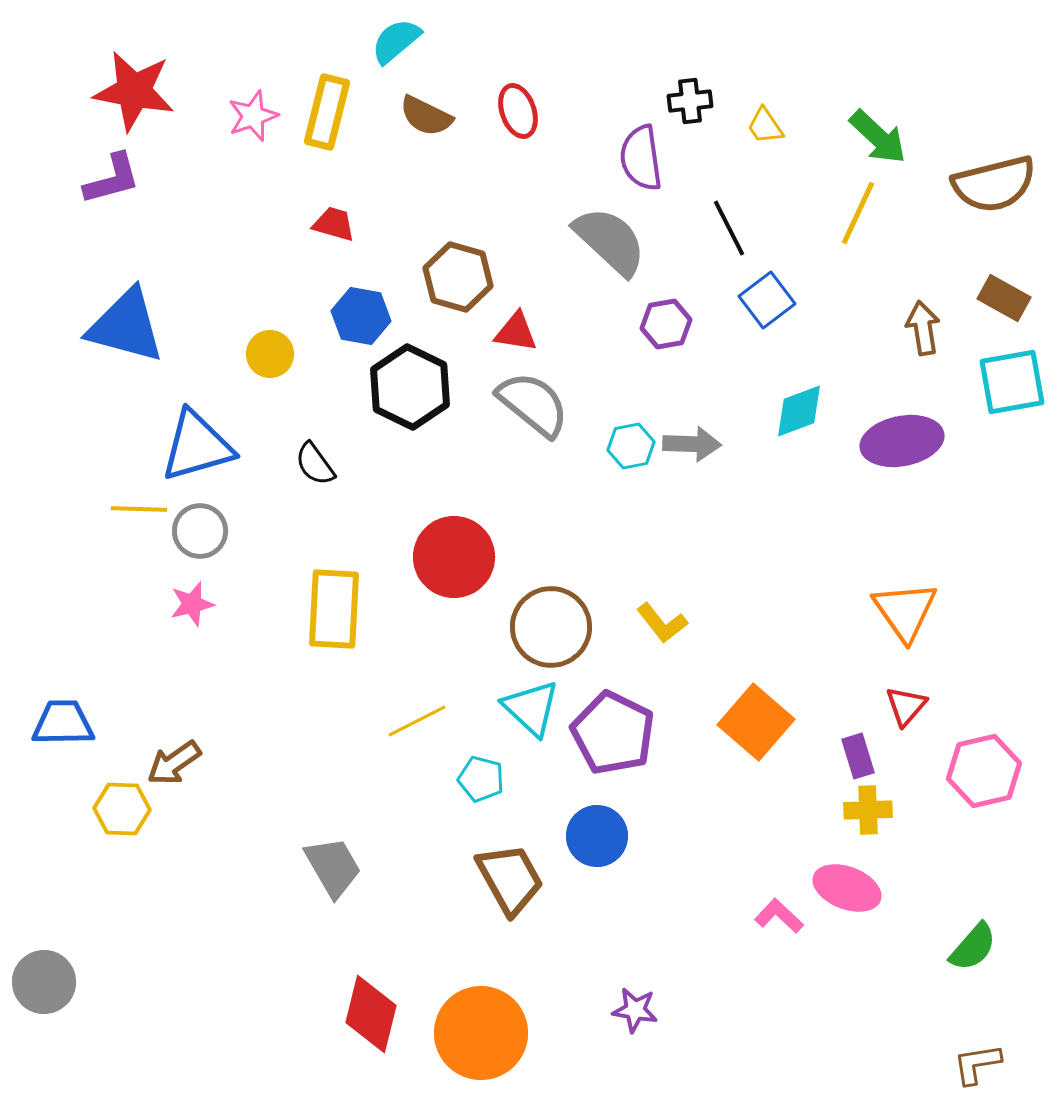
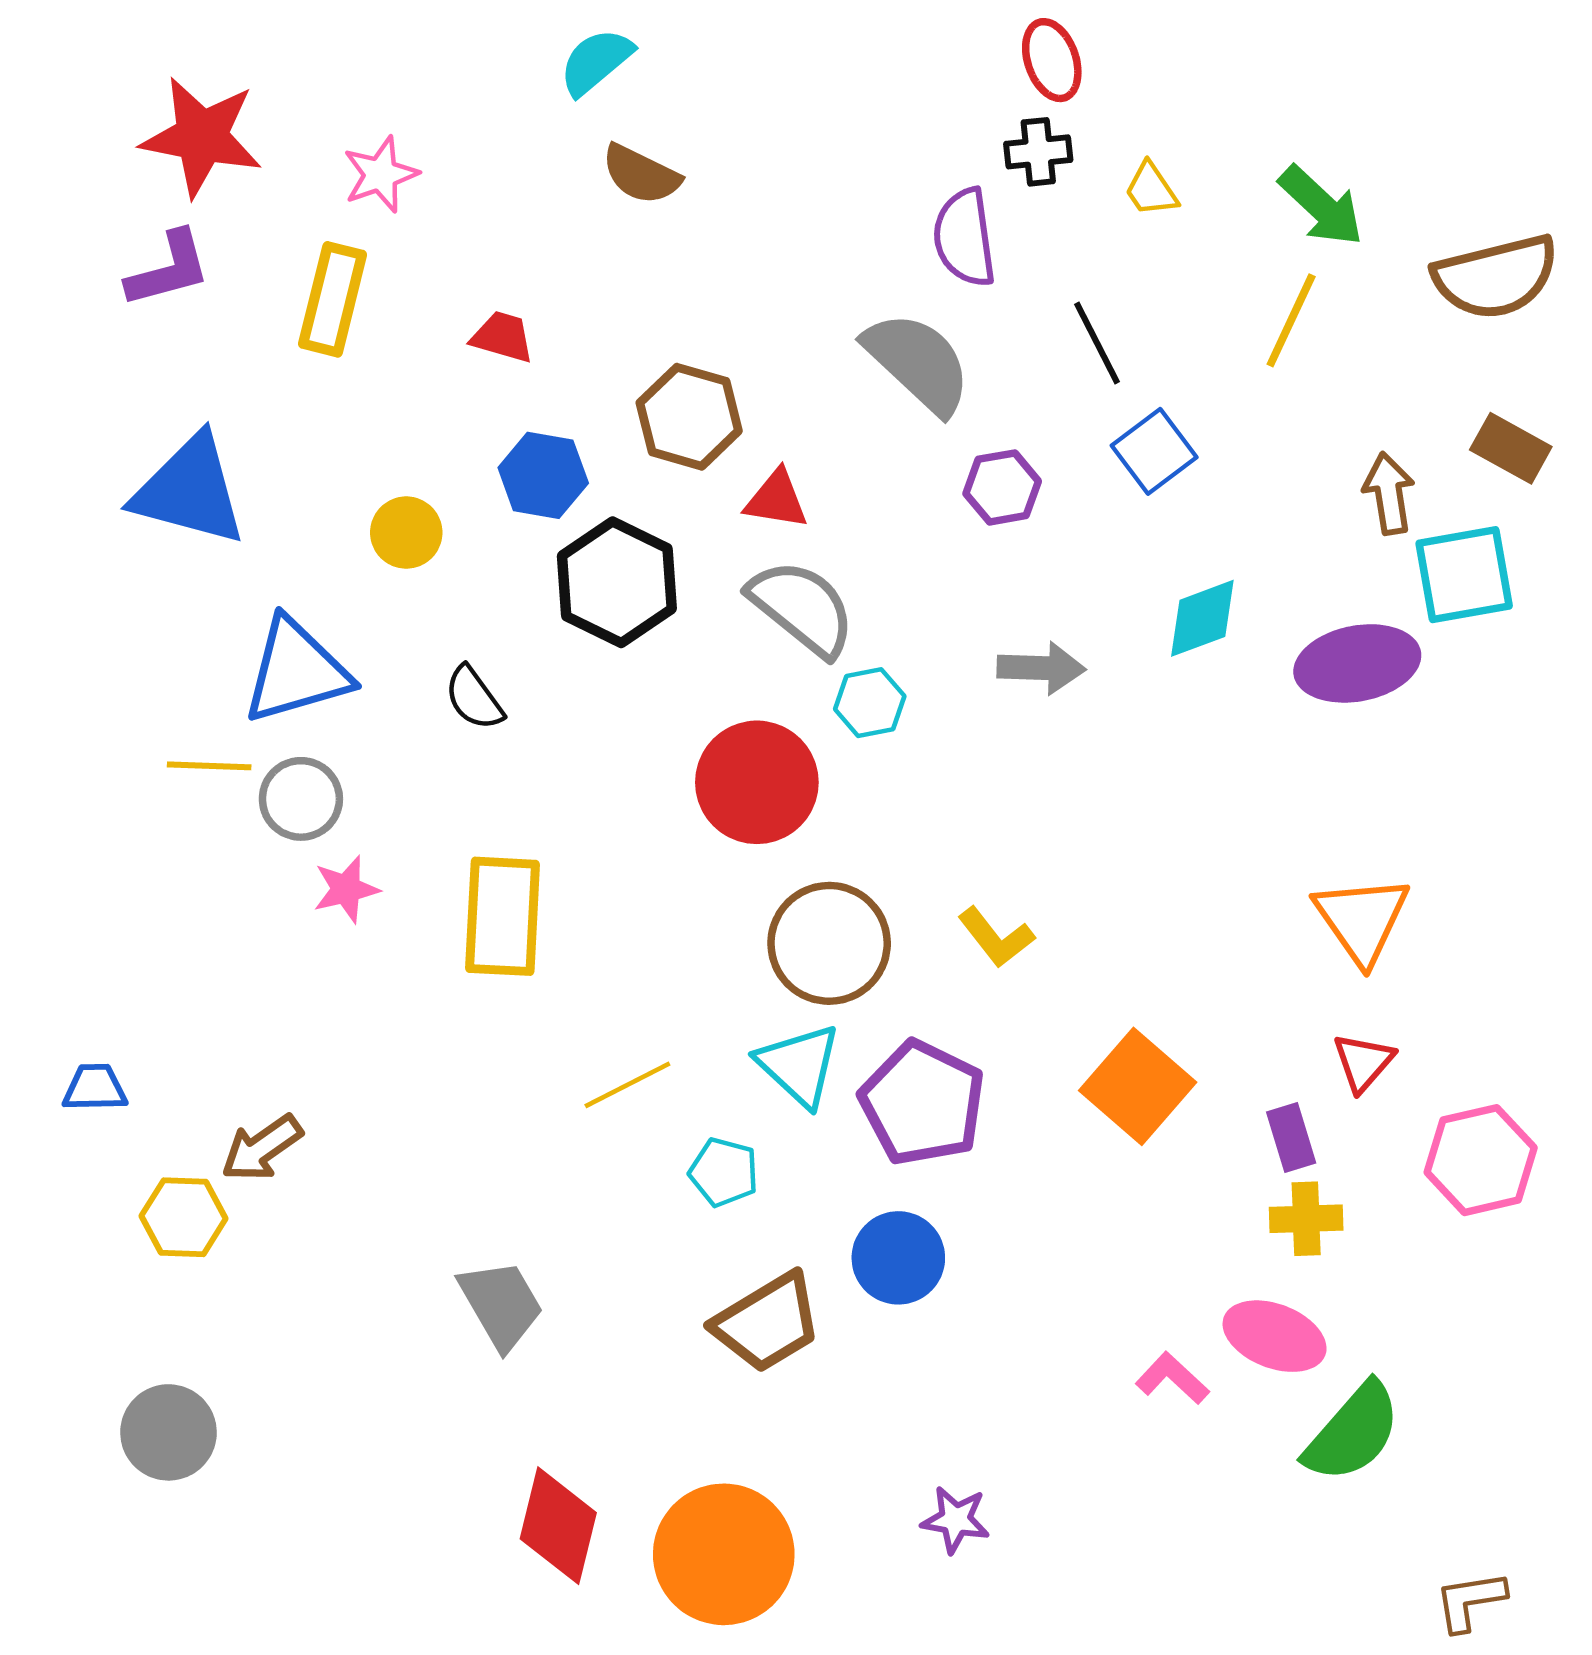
red ellipse: (518, 111) -> (1052, 60), moved
yellow rectangle: (327, 112) -> (333, 299), moved
cyan square: (1012, 382) -> (1464, 575), moved
cyan hexagon: (631, 446) -> (870, 703), moved
red circle: (454, 557) -> (757, 782), moved
pink star: (192, 604) -> (346, 889), moved
blue trapezoid: (63, 723) -> (95, 1088), size x0.7
brown trapezoid: (510, 879) -> (767, 1323), turned 88
green semicircle: (973, 947) -> (1353, 1432), moved, size x1.4
gray circle: (44, 982) -> (168, 1432), moved

